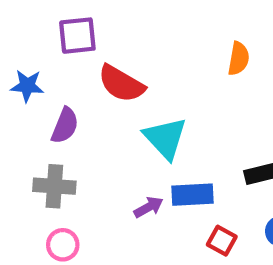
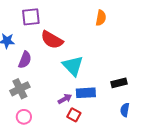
orange semicircle: (239, 59) -> (101, 18), moved
gray cross: (54, 186) -> (20, 89), turned -30
red square: (222, 241) -> (74, 115), moved

